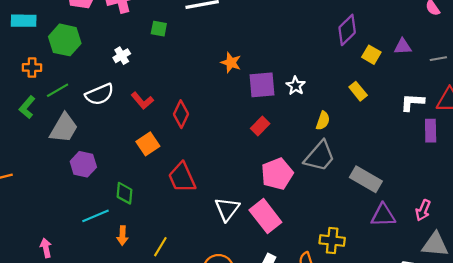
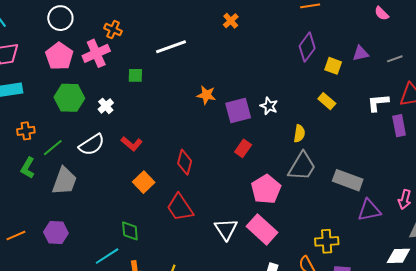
green hexagon: (65, 40) -> (69, 98), moved
red diamond: (181, 114) -> (185, 162), moved
purple hexagon: (83, 164) -> (56, 233), moved

